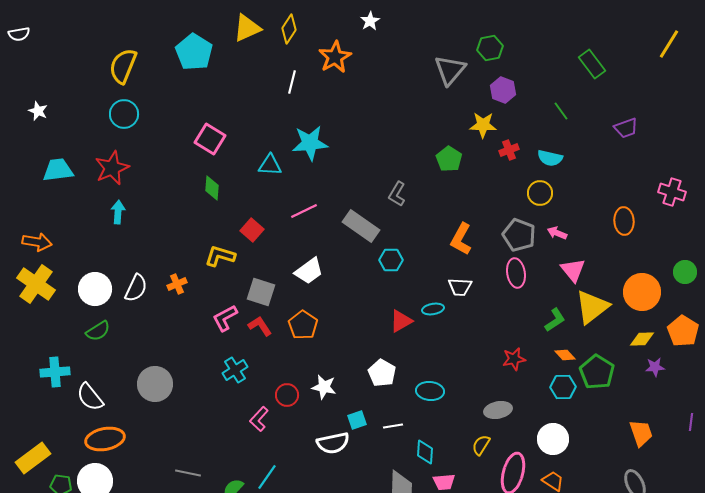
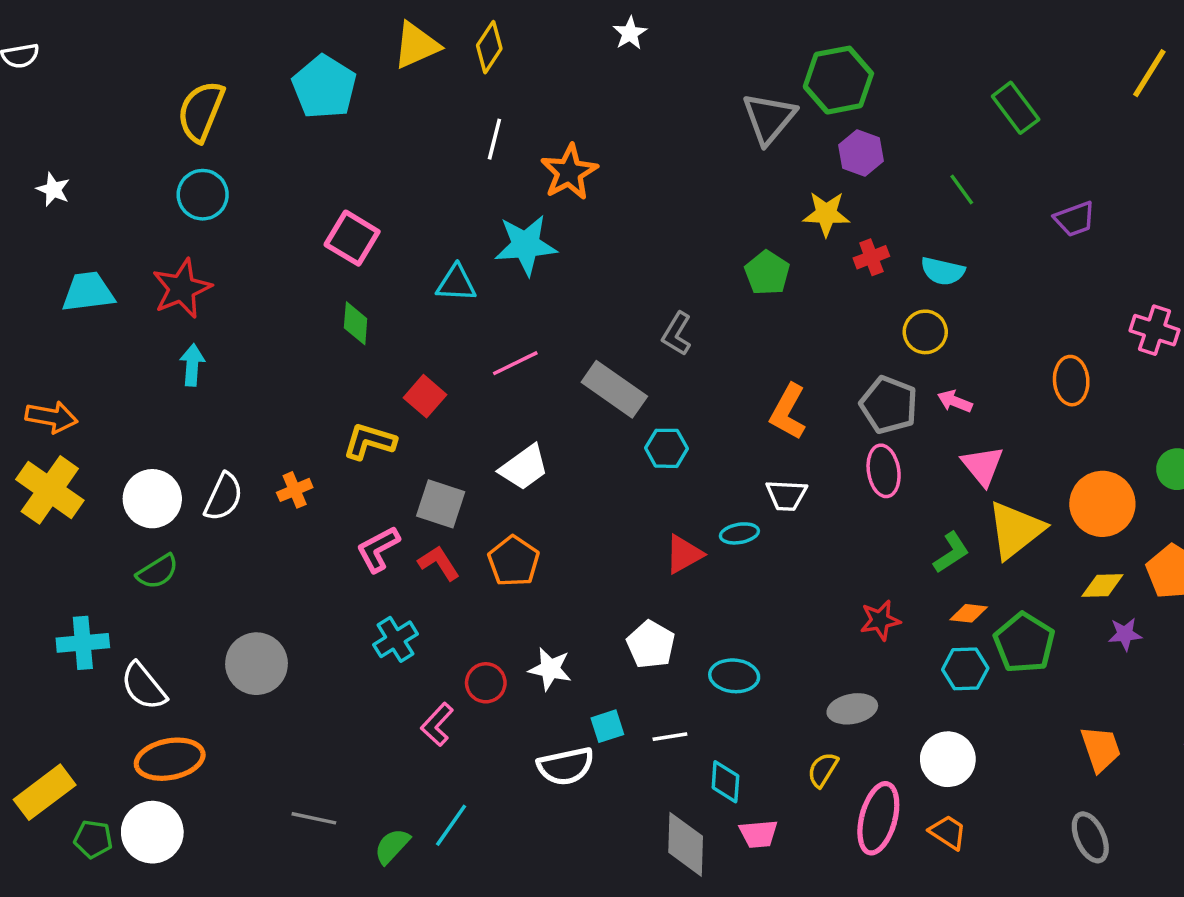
green hexagon: (490, 48) -> (838, 80), size x1.5
orange star: (335, 57) -> (569, 172), moved
orange diamond: (565, 355) -> (969, 613), turned -40

